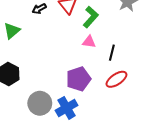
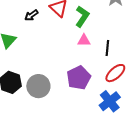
gray circle: (40, 103) -> (38, 86), moved
blue cross: (67, 108) -> (110, 101), moved

